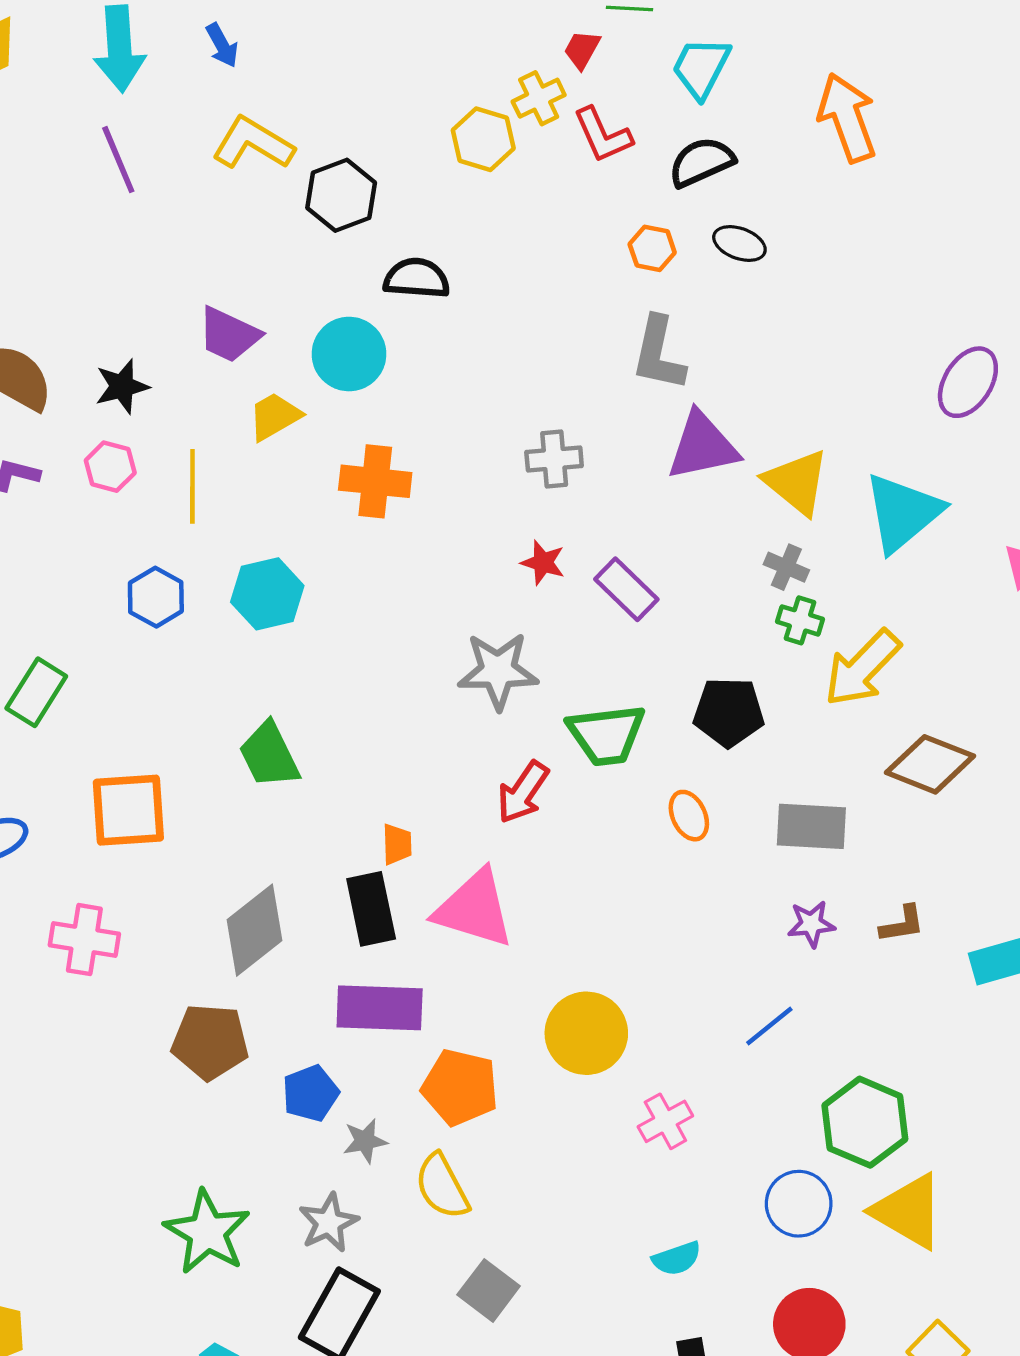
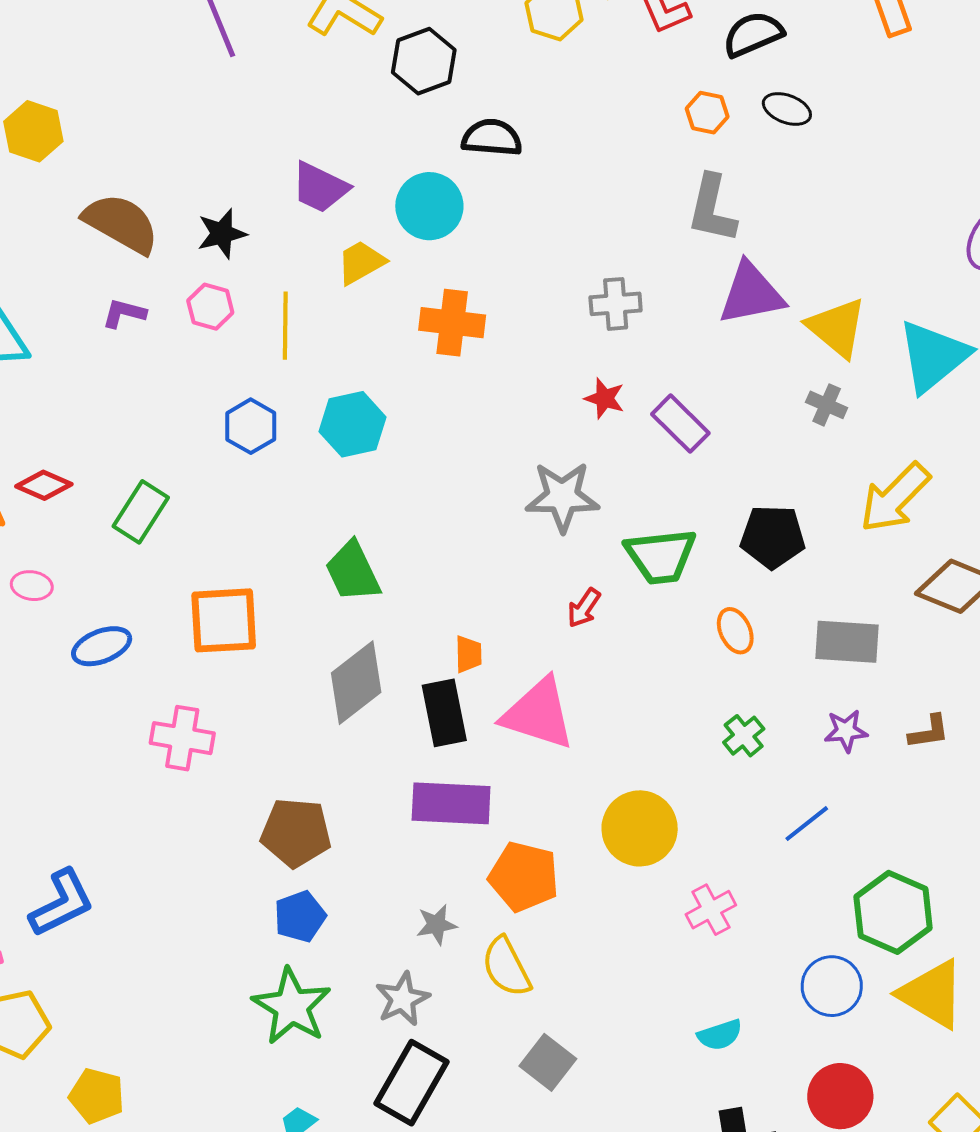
green cross: (800, 620) -> (744, 736), moved, turned 33
red arrow: (523, 792) -> (584, 608), size x0.7
gray diamond: (254, 930) -> (356, 683), moved
blue pentagon: (310, 1093) -> (300, 916), moved

